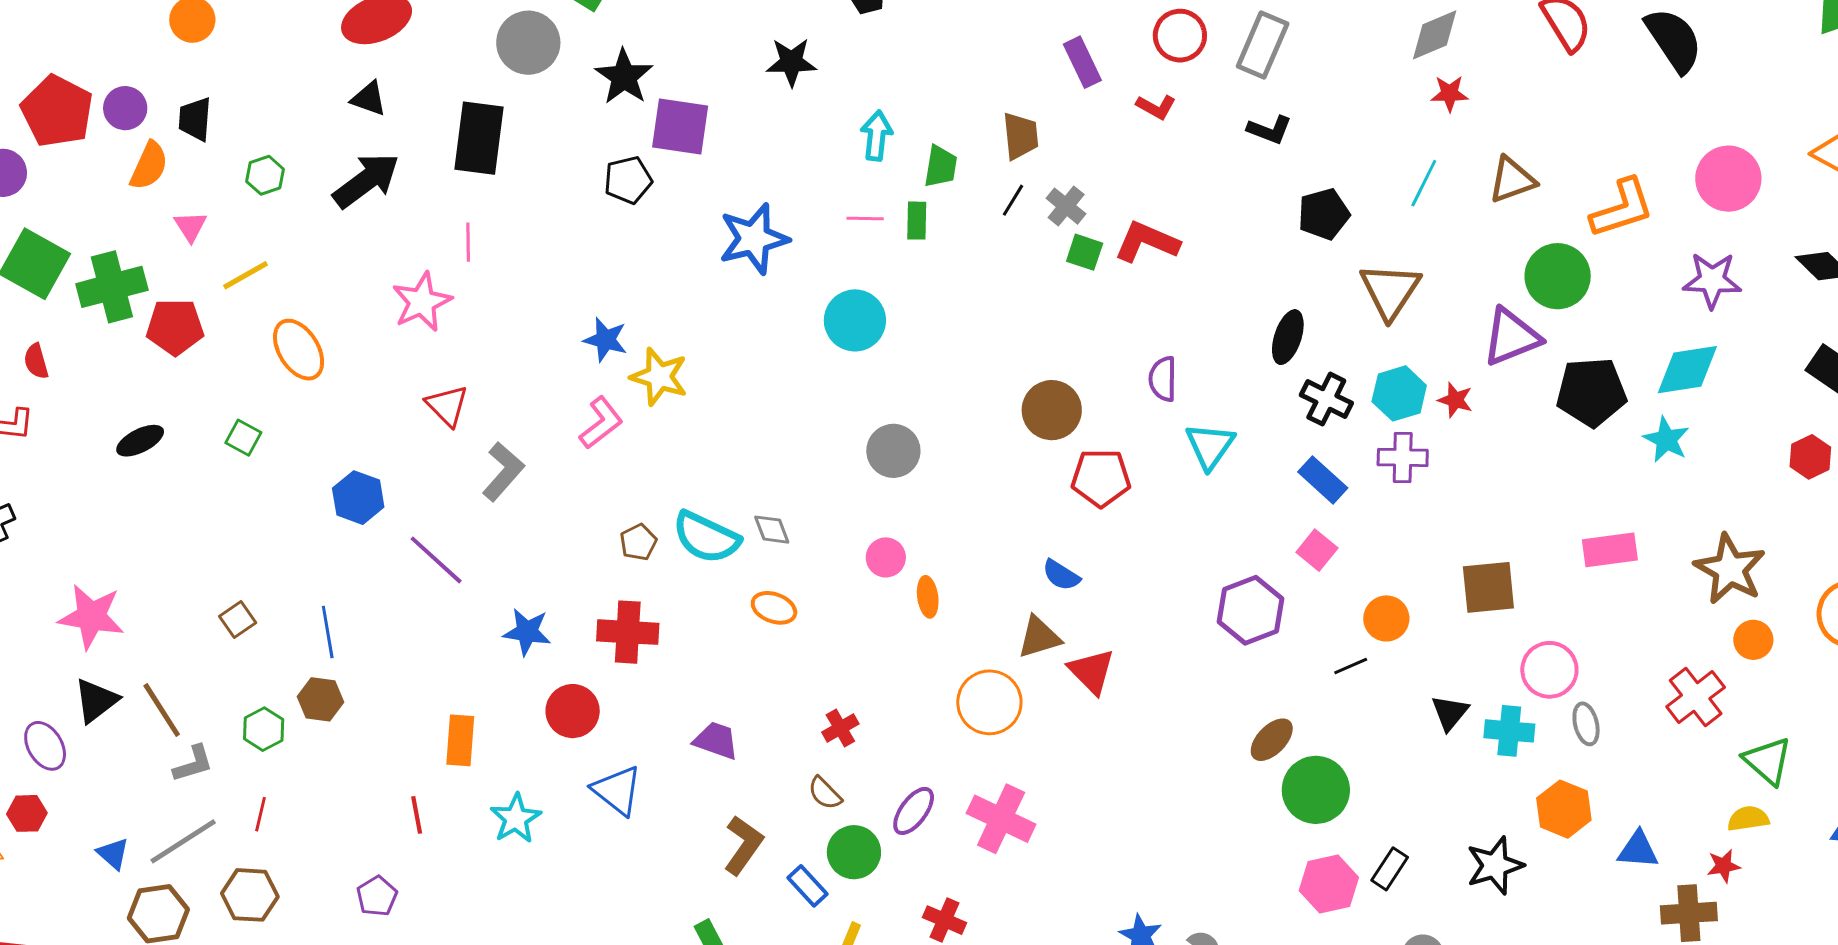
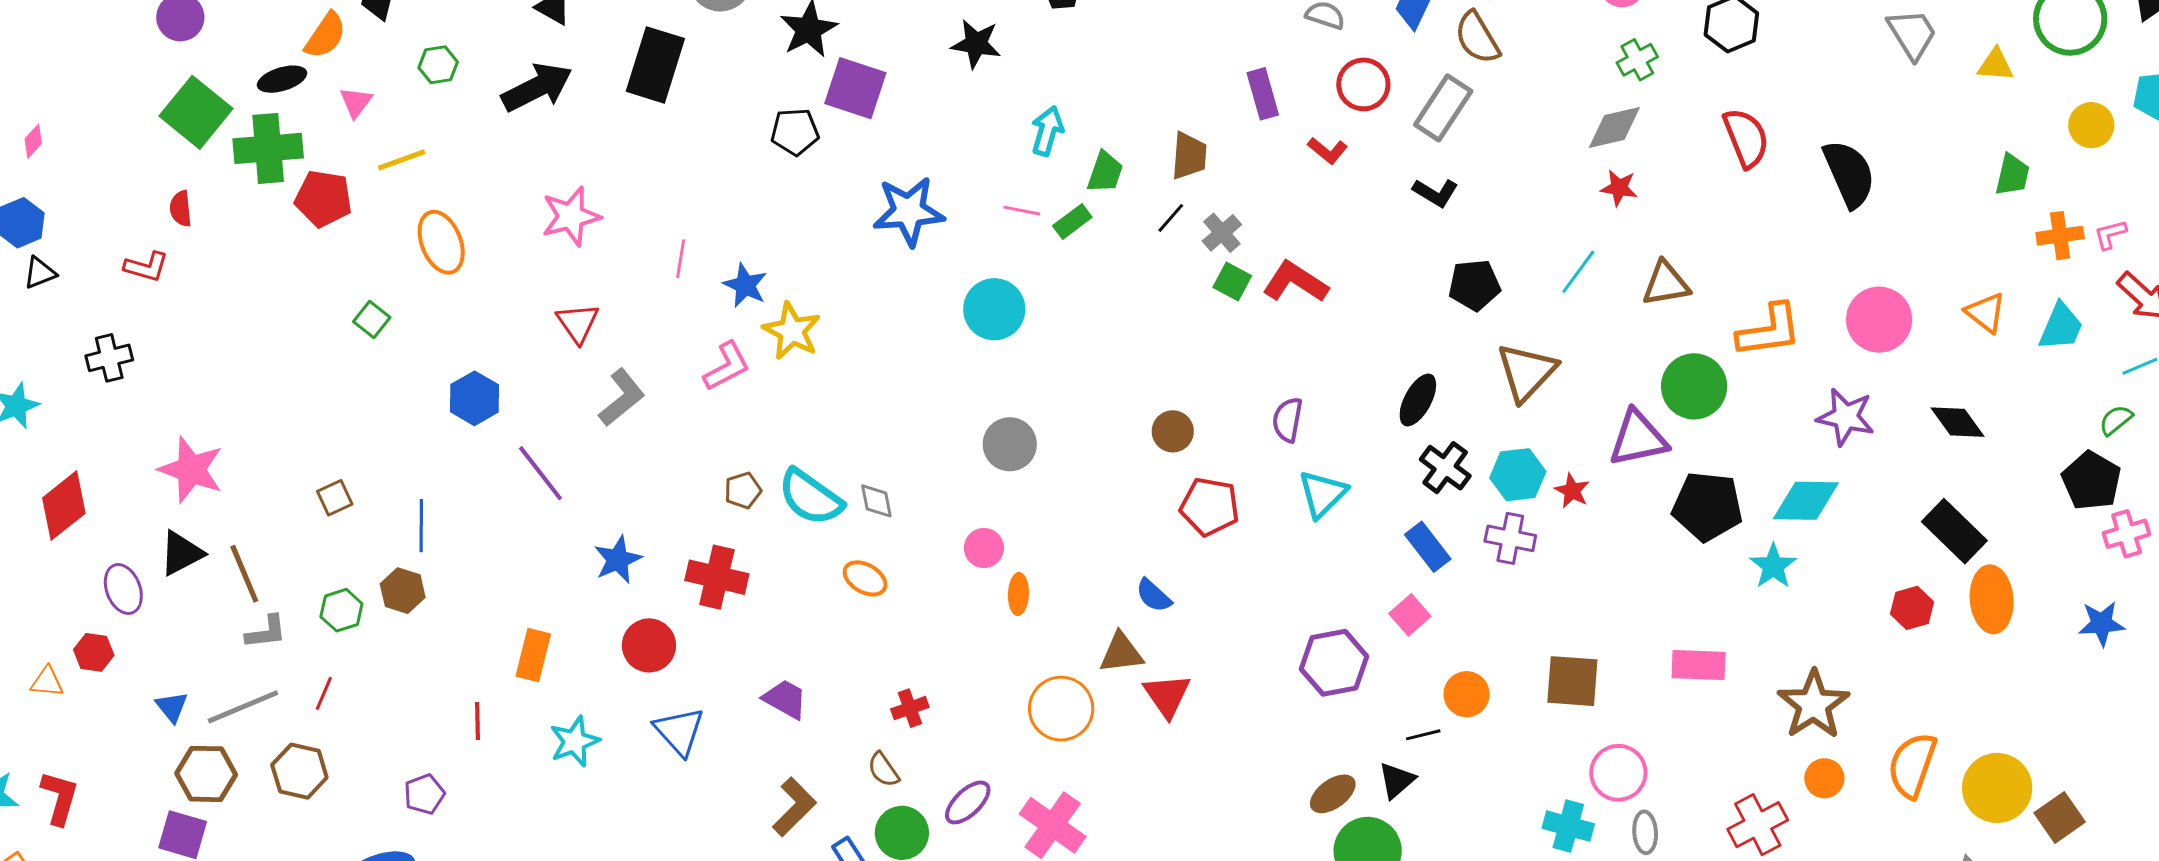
green rectangle: (917, 221) -> (1072, 221), turned 42
pink line: (468, 242) -> (681, 259), moved
brown circle: (1052, 410) -> (1173, 431), size x0.7
black ellipse: (140, 441) -> (282, 79), moved
blue star: (527, 632) -> (618, 560), turned 30
black triangle: (1450, 713) -> (1397, 780), moved

